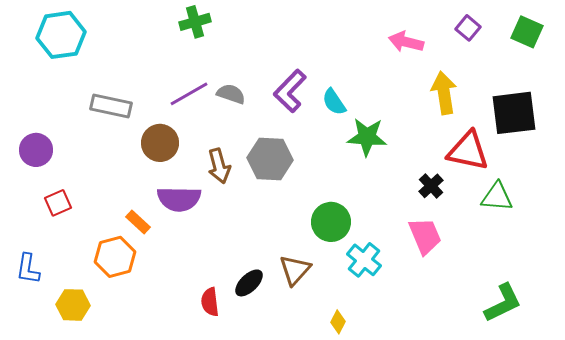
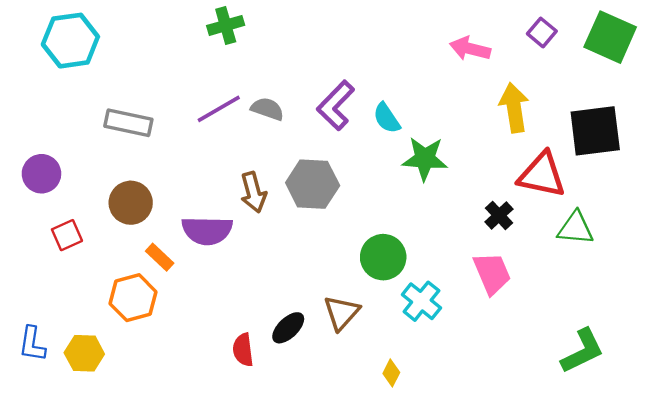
green square: (527, 32) -> (610, 37), size x1.4
brown circle: (160, 143) -> (131, 203), moved
blue L-shape: (28, 269) -> (32, 344), moved

